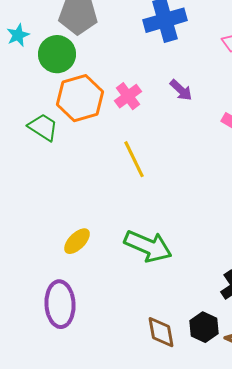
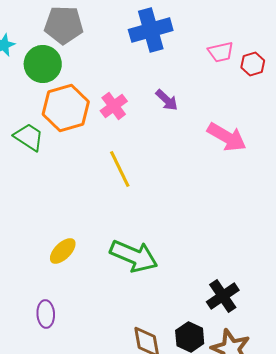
purple ellipse: (60, 304) -> (46, 314), size x0.6

